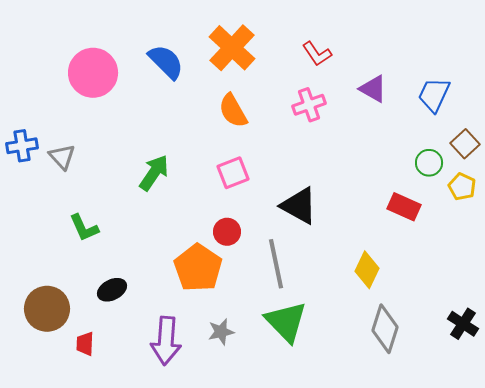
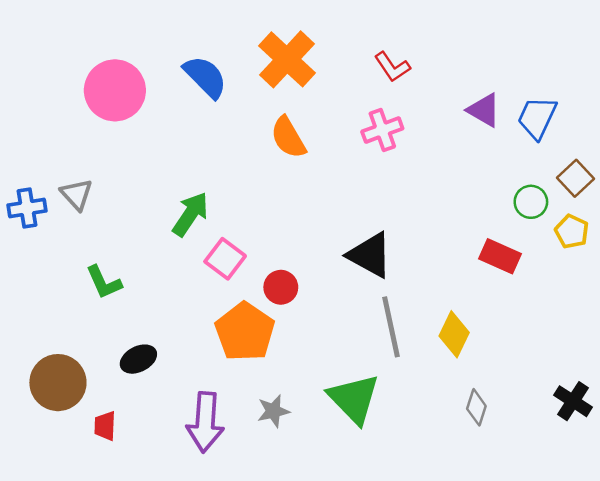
purple triangle: (373, 89) -> (484, 110), moved
blue cross: (22, 146) -> (27, 208), moved
pink square: (233, 173) -> (225, 259), moved, turned -32
gray line: (276, 264) -> (391, 327), moved
gray diamond: (385, 329) -> (476, 407), size x0.6

